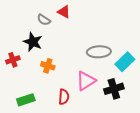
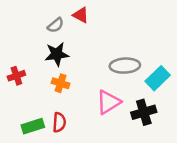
gray semicircle: (44, 20) -> (55, 25), turned -72
black star: (33, 42) -> (57, 54), moved, turned -30
red semicircle: (64, 97) -> (59, 122), moved

